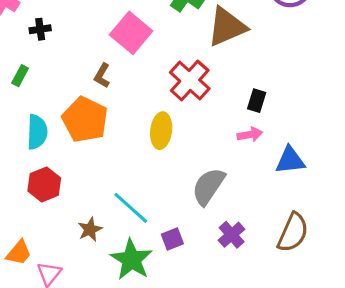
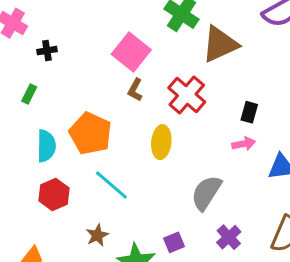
brown L-shape: (102, 76) -> (135, 90), moved
cyan line: (131, 208) -> (111, 185), moved

